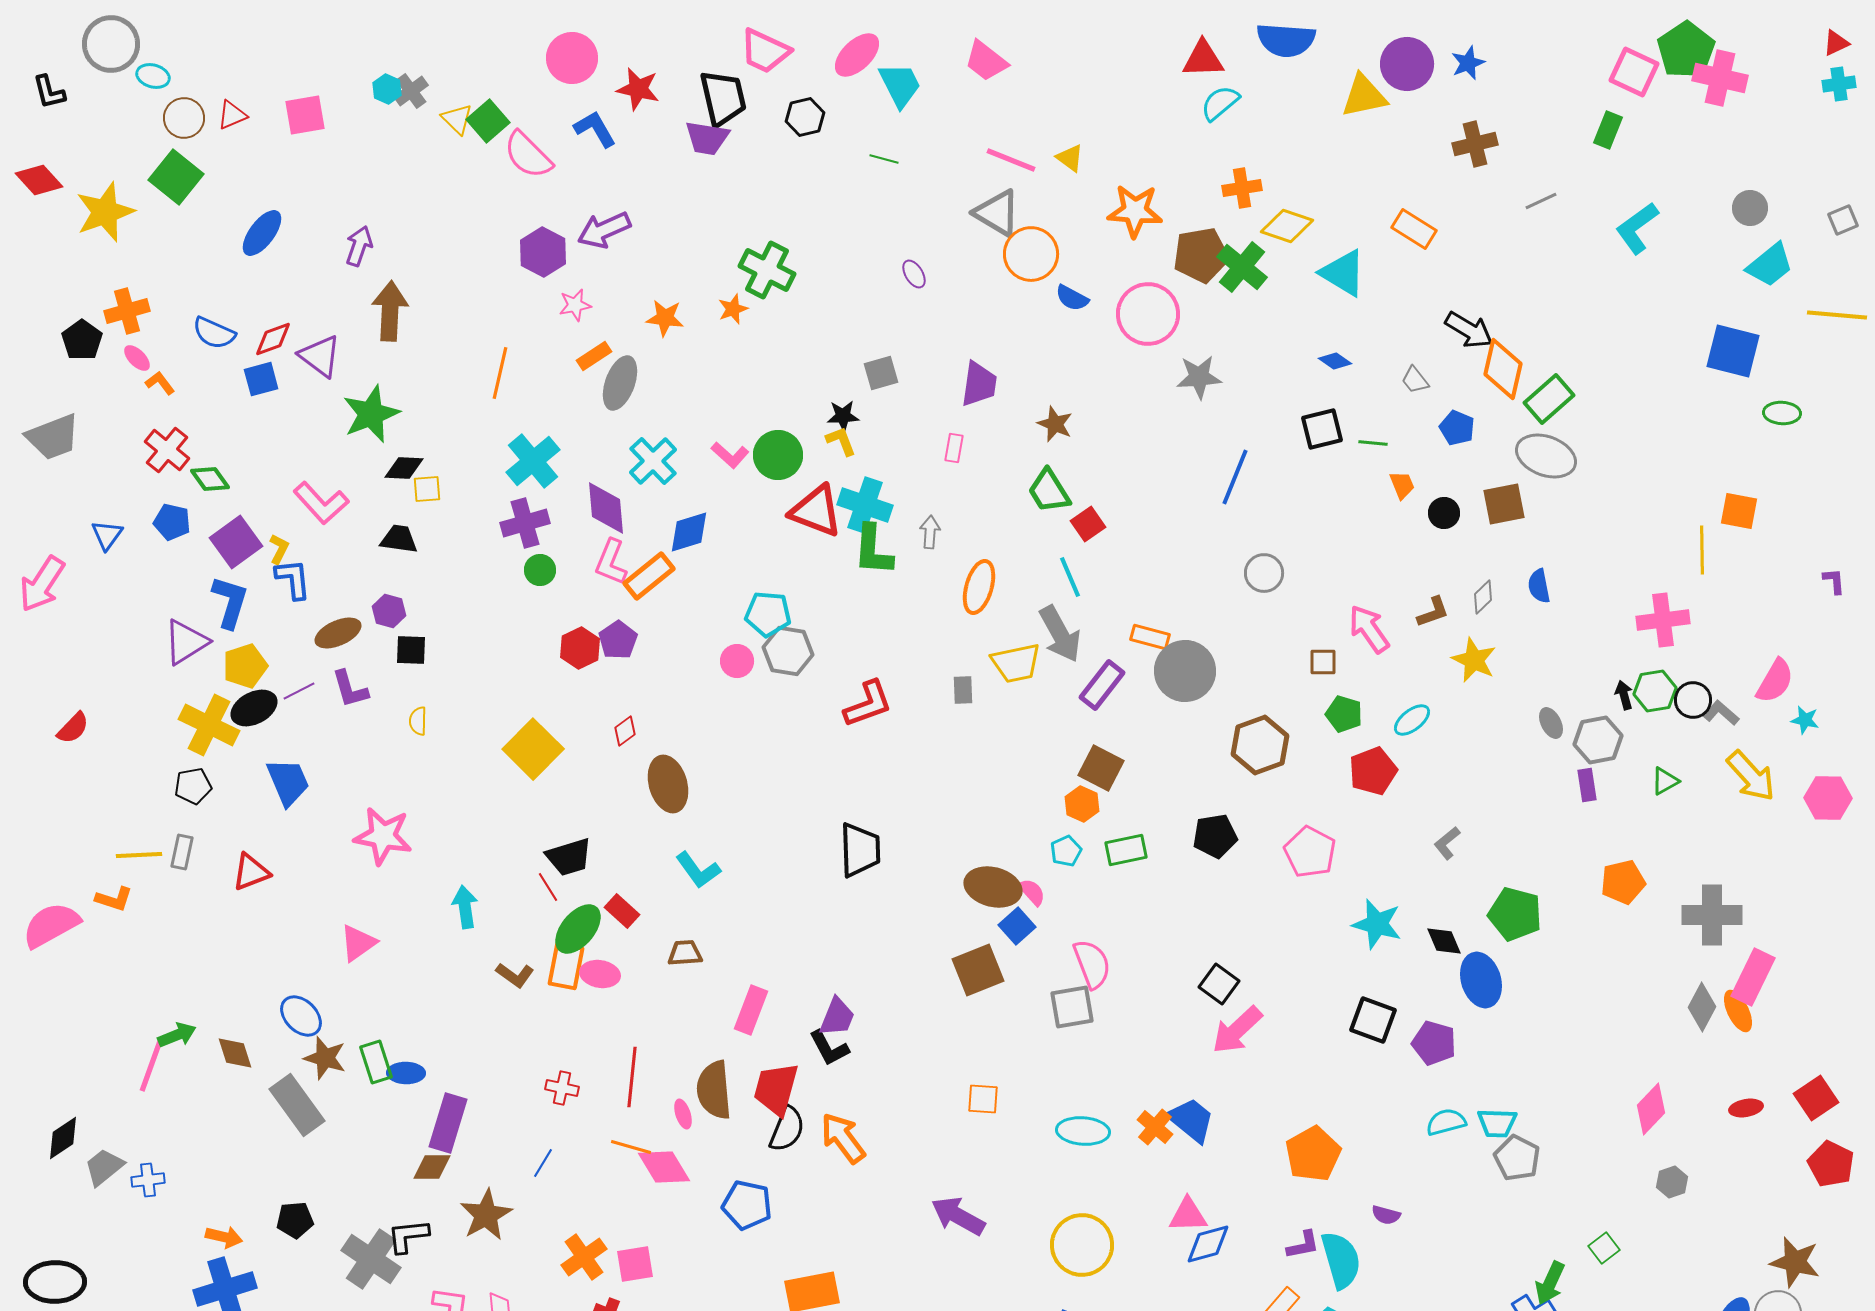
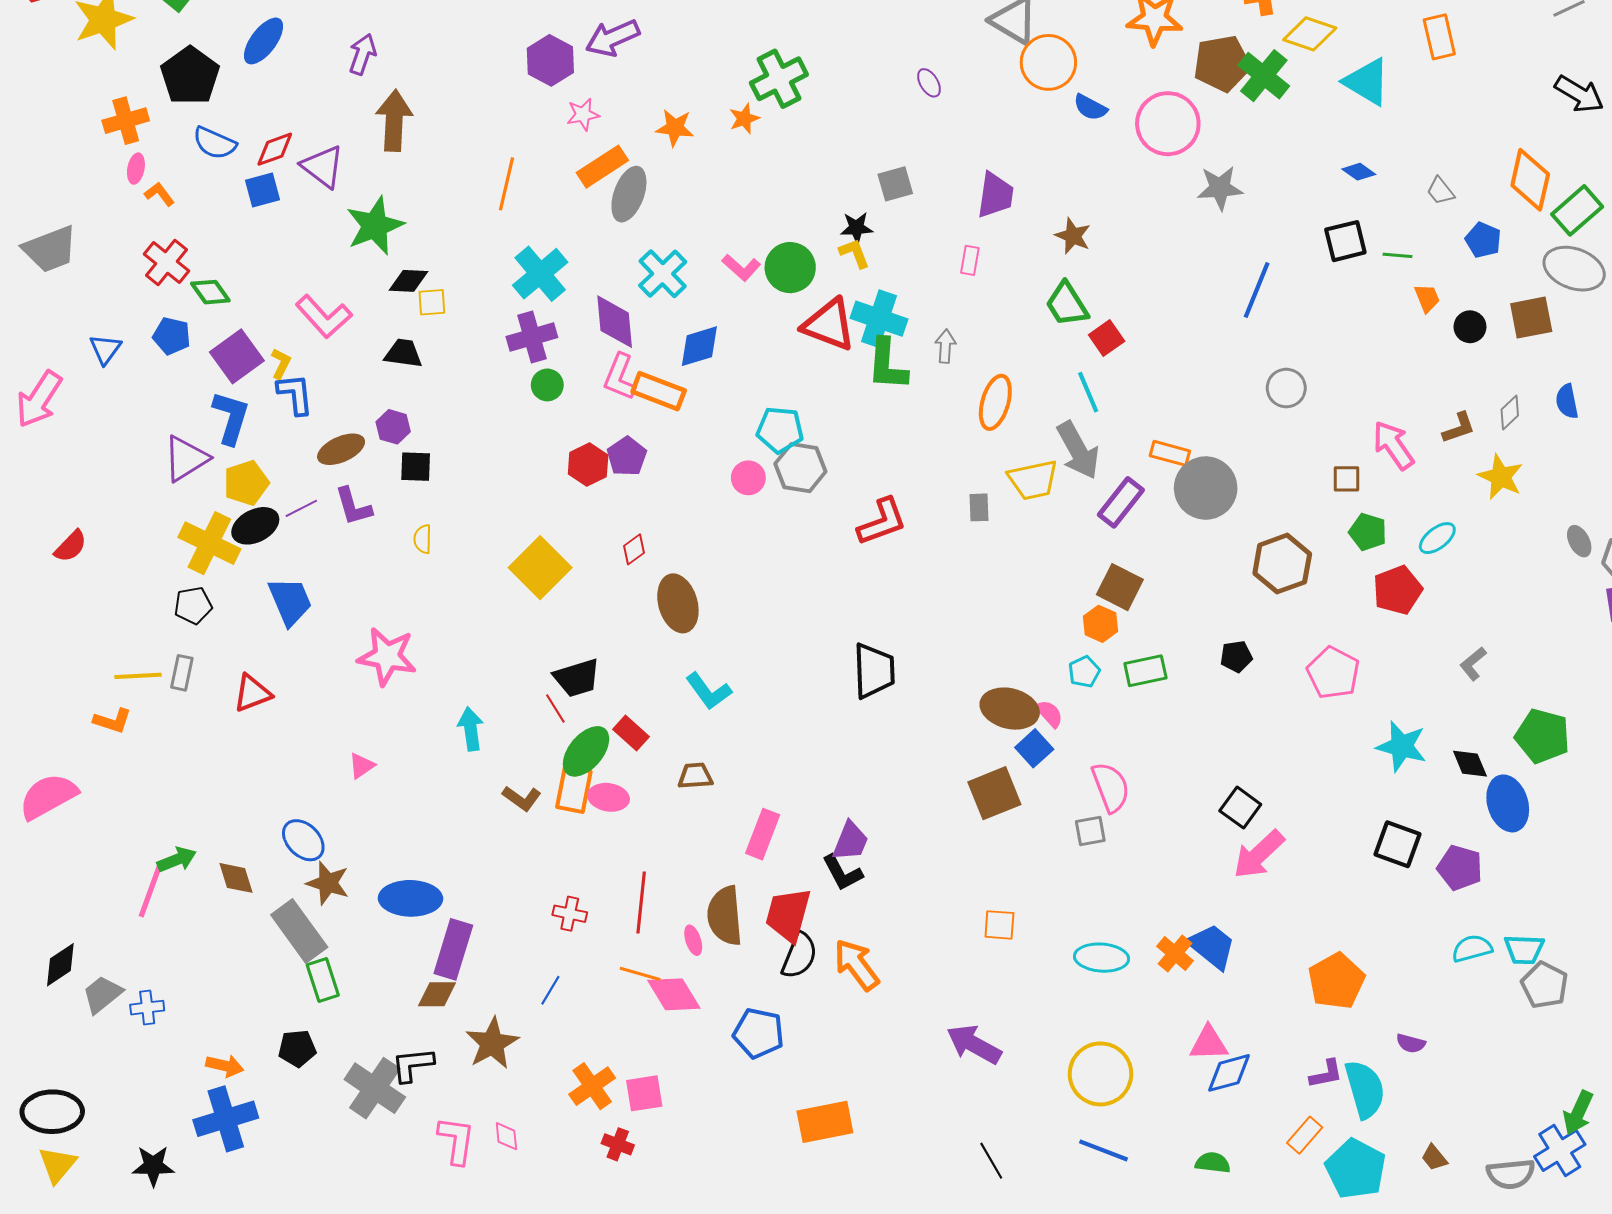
orange rectangle: (1414, 229) -> (1439, 37), turned 45
green cross: (767, 270) -> (779, 79), turned 36
black arrow: (1469, 330) -> (1579, 94), moved
black pentagon: (82, 340) -> (190, 76), moved, size x1.4
orange rectangle: (594, 356) -> (602, 167), size x1.4
pink ellipse: (137, 358) -> (136, 169), turned 56
orange rectangle: (649, 576) -> (659, 391), turned 60
black pentagon: (1215, 836) -> (1236, 656), size x0.7
pink semicircle: (51, 925) -> (48, 796), moved
pink triangle: (358, 943) -> (361, 766), size x0.7
gray square: (1072, 1007) -> (1090, 831), size x0.7
green rectangle: (376, 1062) -> (323, 980), moved
blue ellipse: (406, 1073) -> (410, 898), size x1.6

